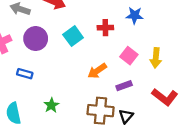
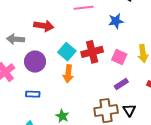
red cross: (105, 28) -> (92, 52), moved, size x1.5
orange arrow: (97, 71) -> (68, 74), moved, turned -36

